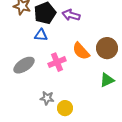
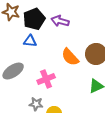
pink cross: (57, 62) -> (46, 79), moved

